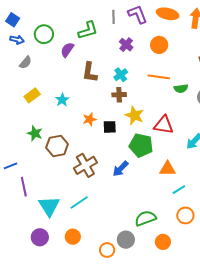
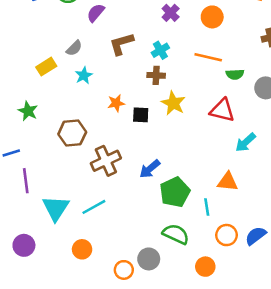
gray semicircle: (25, 63) -> (74, 48), moved
brown L-shape: (90, 72) -> (121, 44), turned 60
red triangle: (164, 125) -> (222, 110), moved
green star: (35, 133) -> (28, 111), moved
green pentagon: (141, 145) -> (175, 192), moved, turned 30
orange triangle: (168, 169) -> (228, 182), moved
cyan line: (179, 190) -> (207, 207), moved, turned -72
green semicircle: (145, 218) -> (176, 234), turned 40
purple circle: (40, 237) -> (24, 245), moved
orange circle: (163, 242) -> (205, 267), moved

